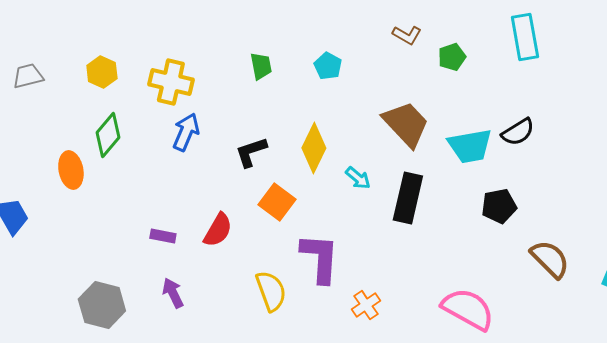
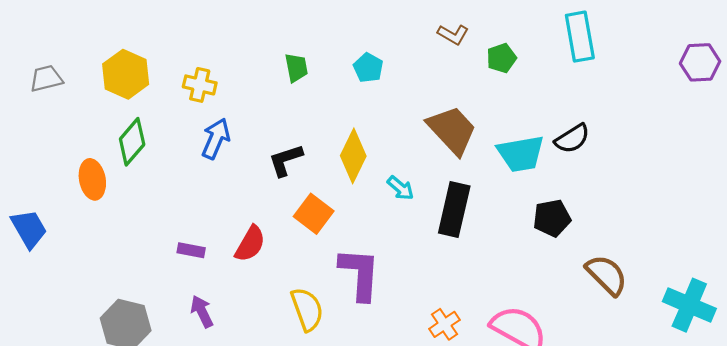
yellow hexagon: (102, 72) -> (126, 74), size x1.4
yellow cross: (171, 82) -> (200, 85), size x0.7
orange cross: (366, 305) -> (445, 324), moved

